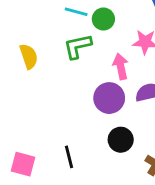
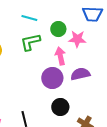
green circle: (103, 19) -> (58, 29), moved

